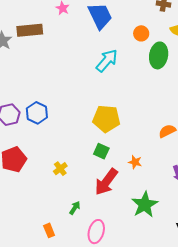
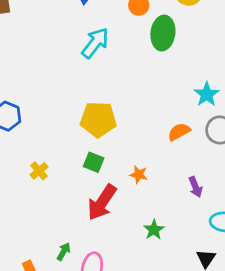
yellow cross: (60, 169) -> (39, 171), moved
green star: (145, 205) -> (154, 230), size x0.6
green arrow: (75, 208) -> (64, 251), moved

